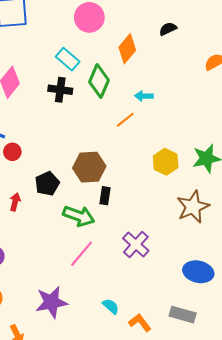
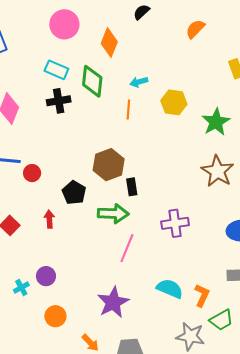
orange line: (125, 120) -> (128, 110), turned -30
yellow hexagon: (166, 162) -> (174, 102), moved
purple cross: (136, 244) -> (175, 223), turned -32
cyan semicircle: (111, 306) -> (170, 289), size x1.5
orange L-shape: (140, 323) -> (202, 295), turned 80

